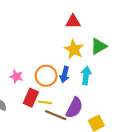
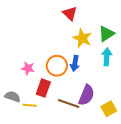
red triangle: (73, 22) -> (70, 13), moved, turned 49
cyan arrow: (86, 75) -> (107, 57), moved
yellow line: (45, 102) -> (30, 105), moved

